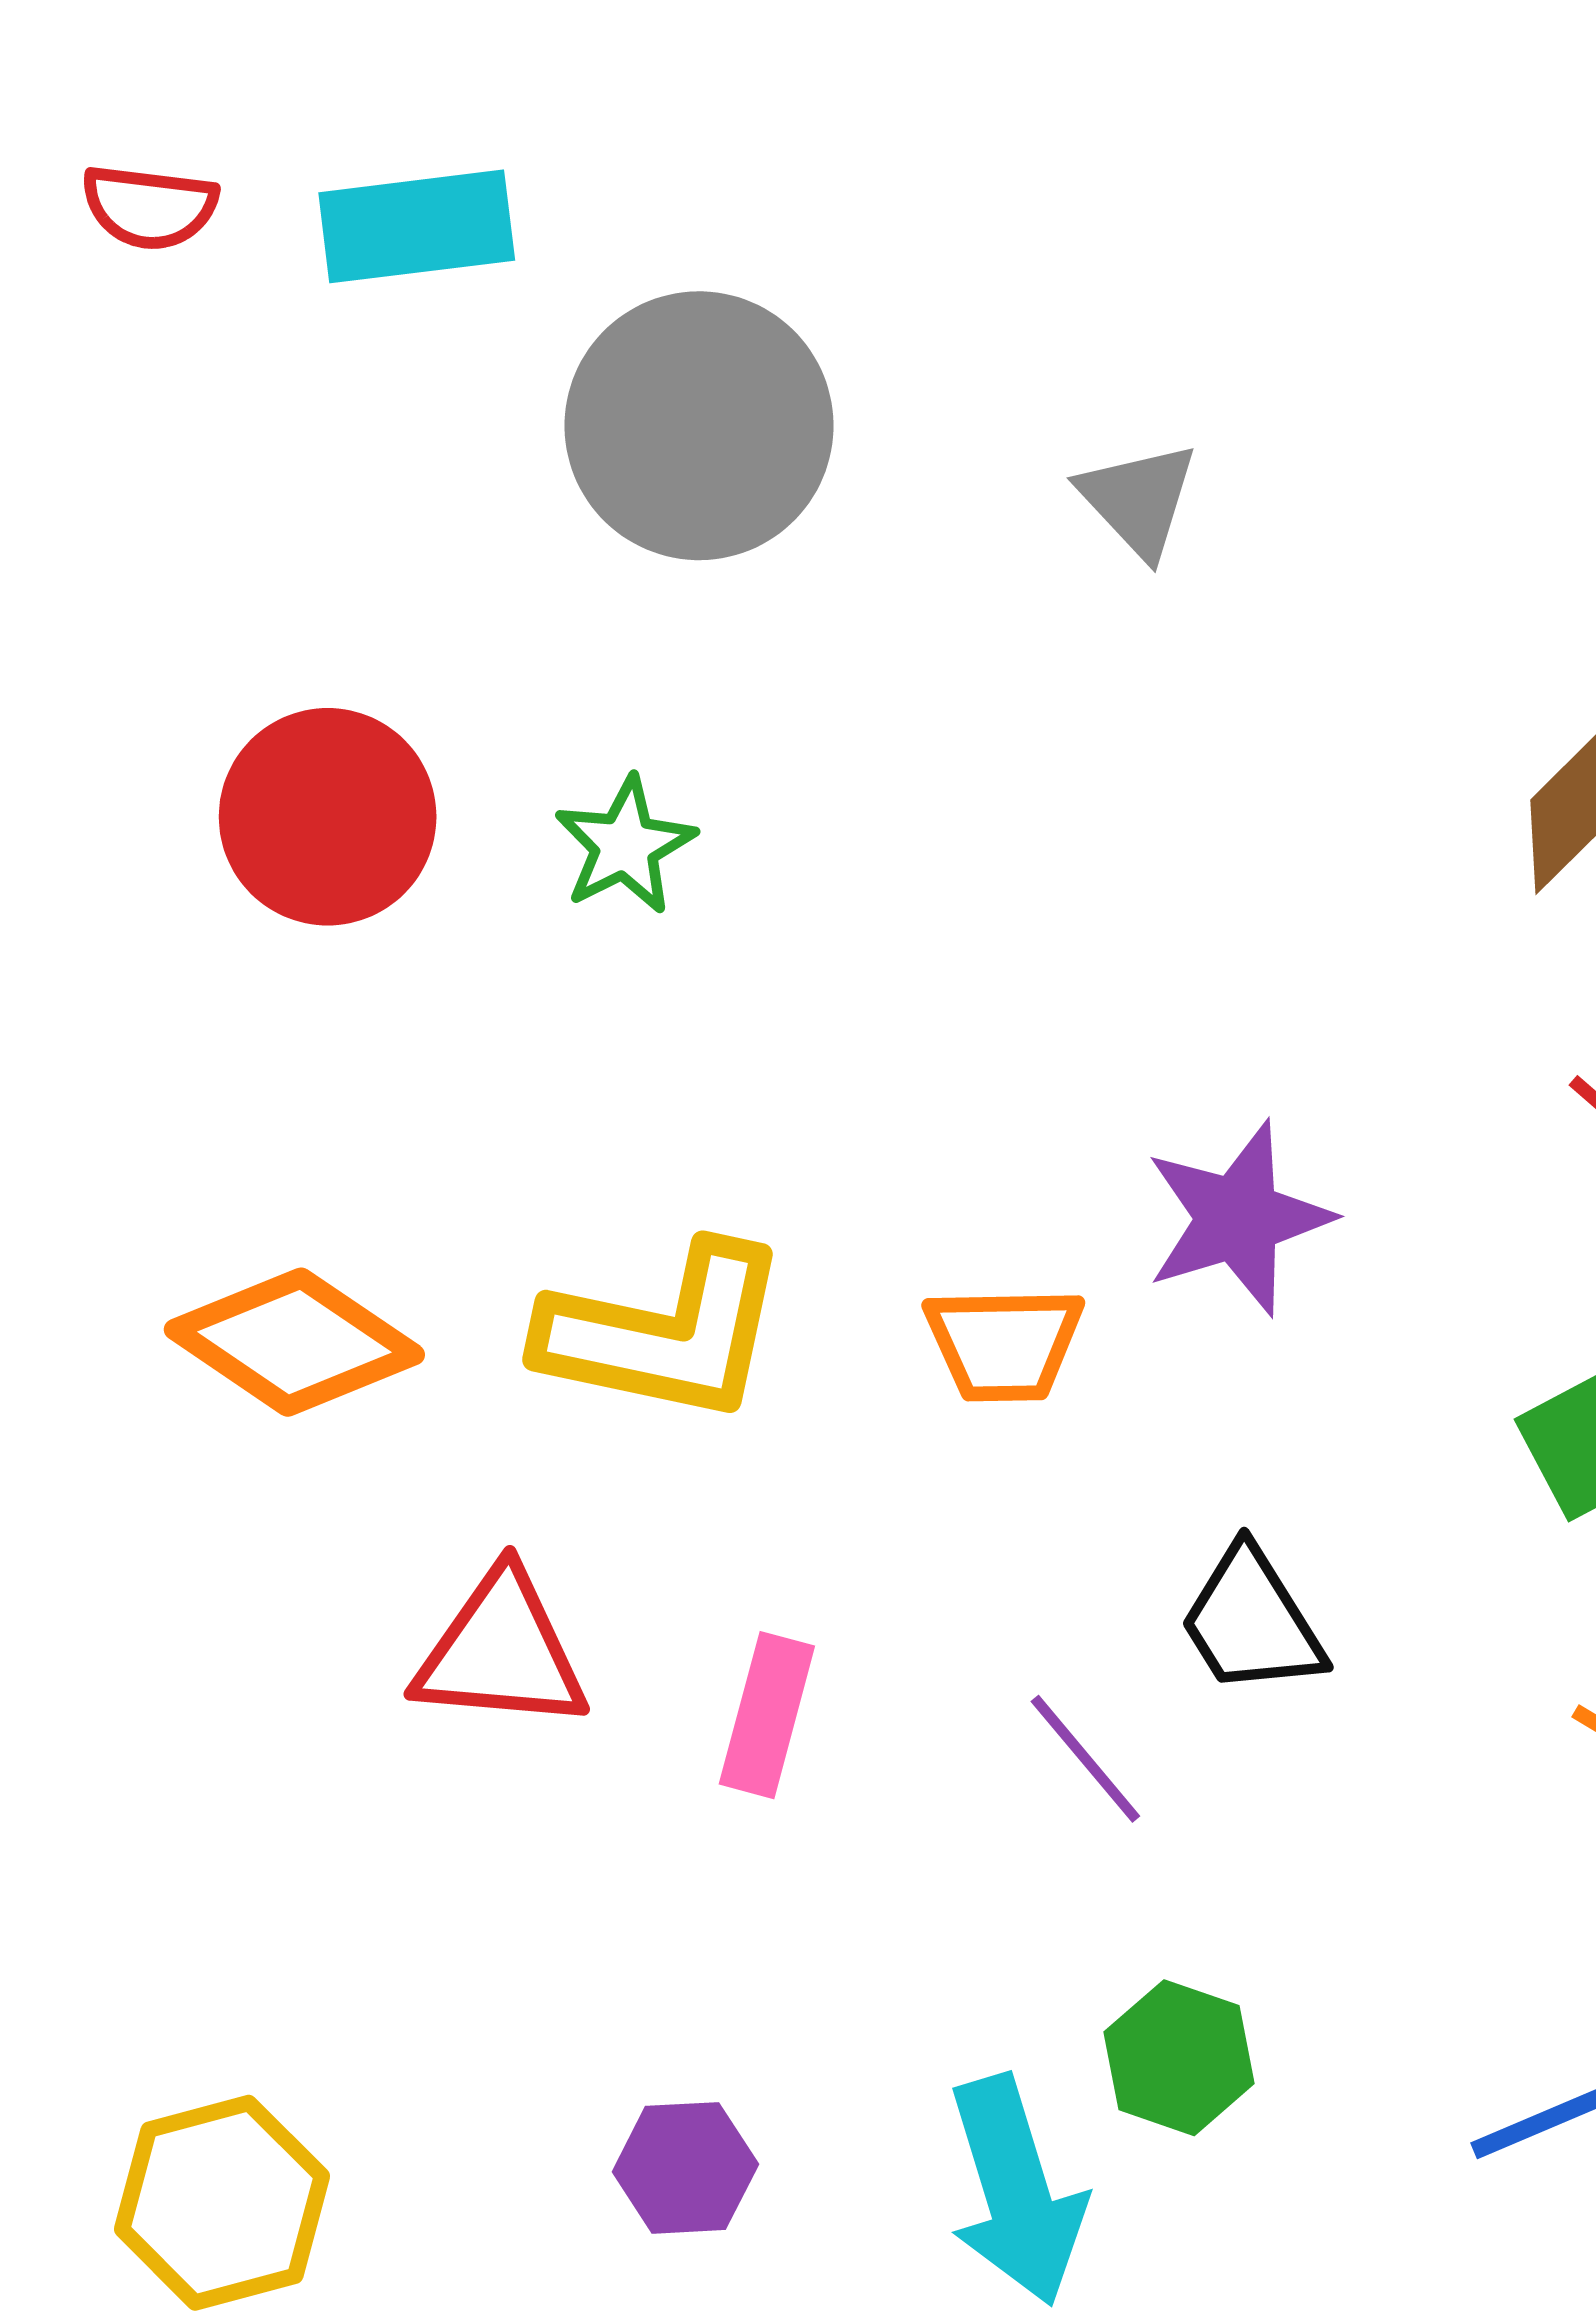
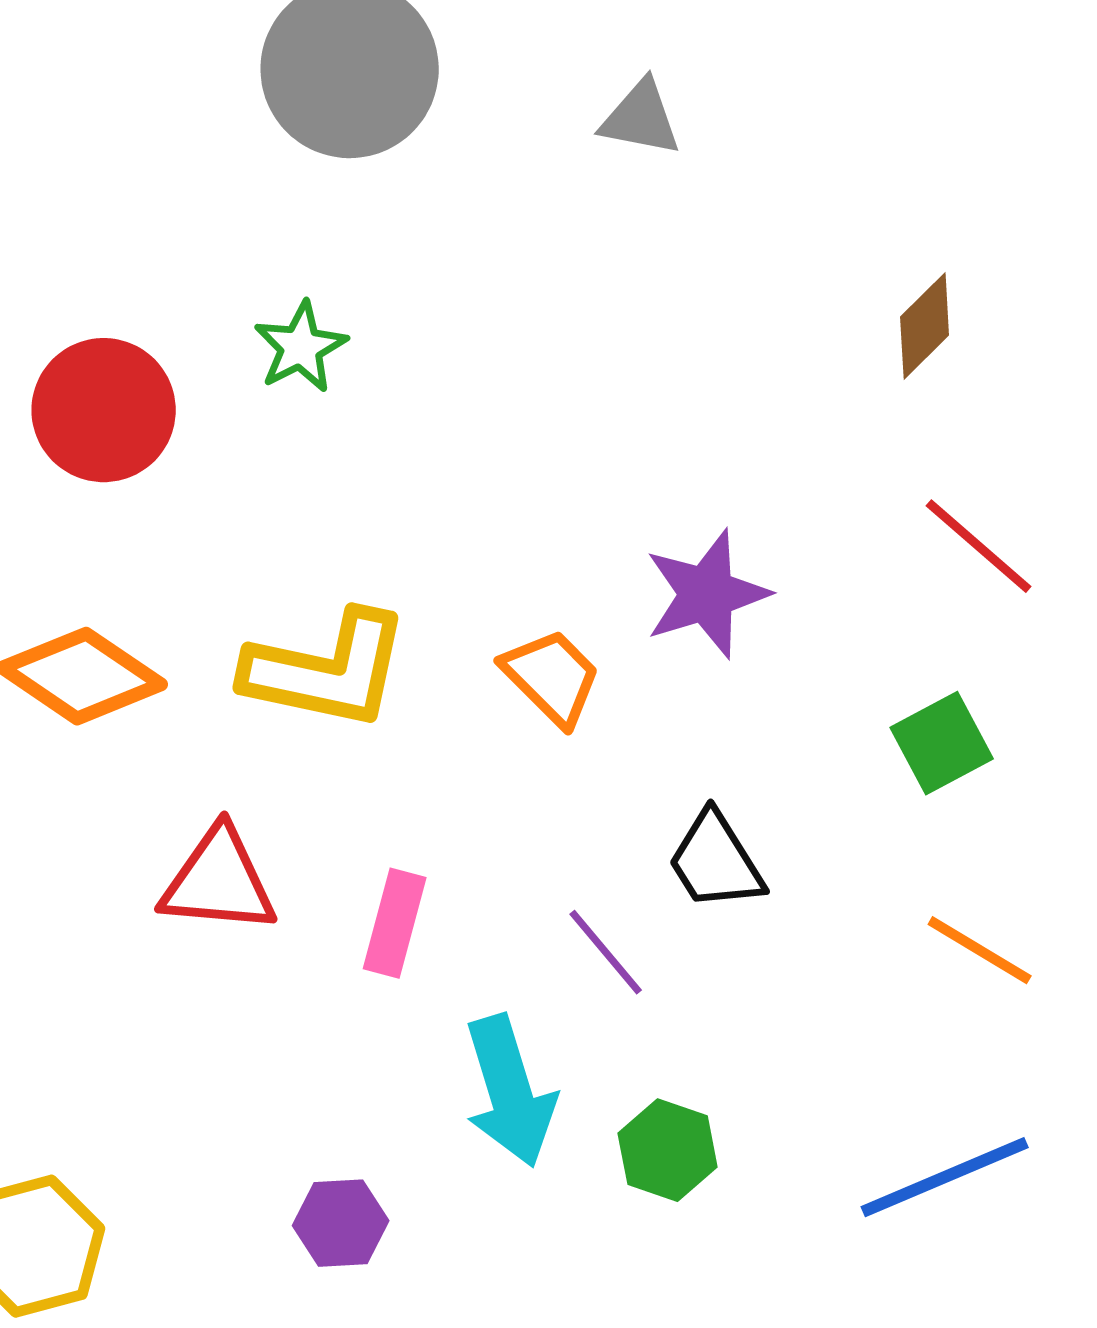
gray triangle: (1138, 500) -> (641, 118), turned -36
red circle: (328, 817) -> (104, 410), moved
orange trapezoid: (1004, 1344) -> (552, 677), turned -134
cyan arrow: (1016, 2191) -> (510, 1091), moved

